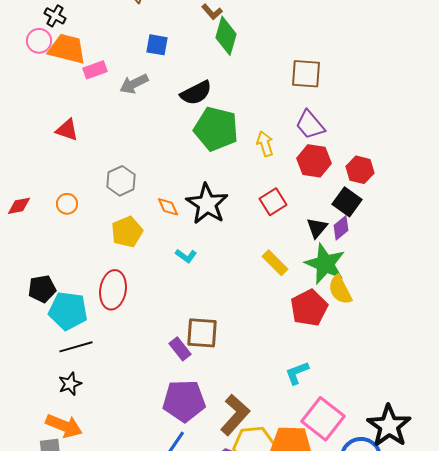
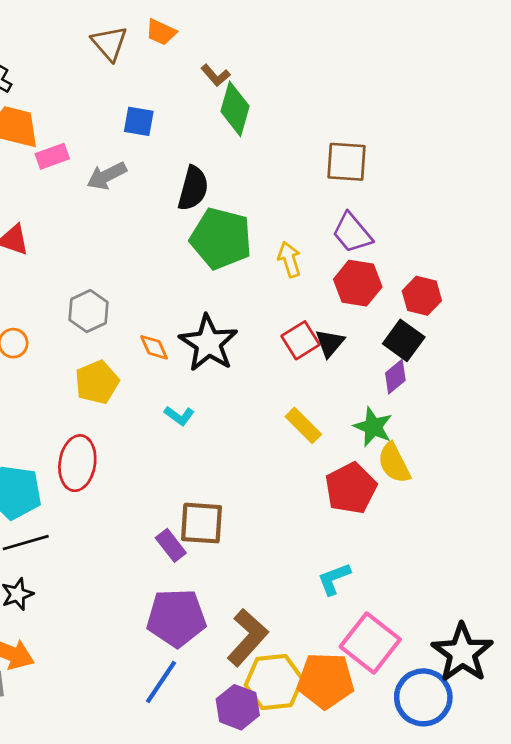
black semicircle: (196, 93) -> (193, 188), turned -48
black triangle: (317, 228) -> (330, 343), moved
green star: (325, 264) -> (373, 427), size x0.7

